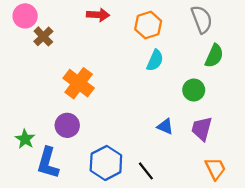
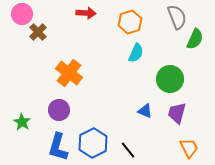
green semicircle: (214, 56) -> (195, 39), moved
green circle: (194, 90) -> (170, 79), size x1.4
blue L-shape: (48, 163) -> (58, 147), moved

